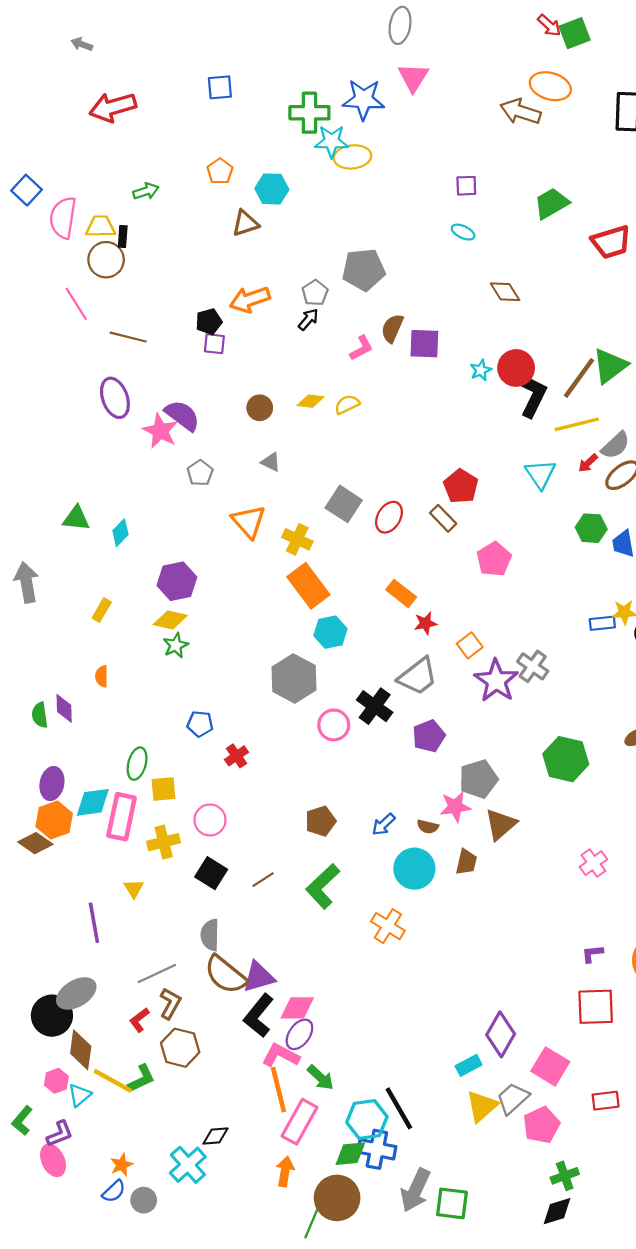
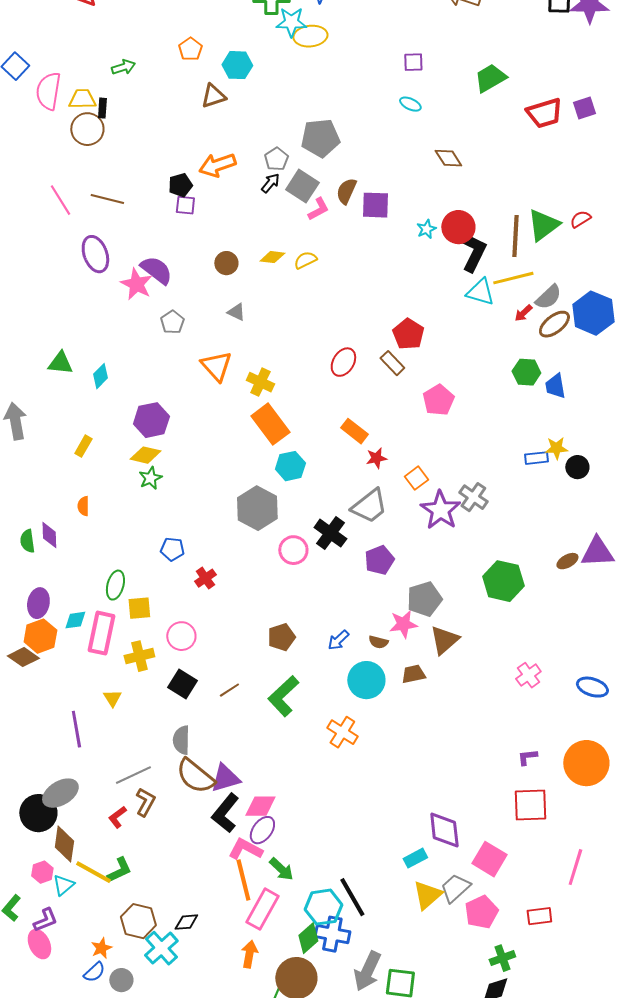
pink line: (76, 304) -> (60, 200), moved
brown line: (579, 378) -> (515, 236), turned -33
cyan triangle: (540, 474) -> (480, 292), moved, turned -40
gray square: (344, 504) -> (302, 186), moved
cyan diamond: (93, 802) -> (75, 620), size x0.7
brown trapezoid: (466, 862) -> (413, 674), turned -115
purple diamond: (501, 1034) -> (444, 830), turned -36
brown hexagon: (180, 1048) -> (138, 921), moved
red rectangle: (606, 1101) -> (539, 916), moved
green diamond: (350, 1154) -> (308, 938), turned -36

